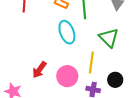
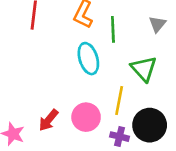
red arrow: (39, 70) -> (48, 120), moved
black circle: (115, 80) -> (150, 125), size x1.6

